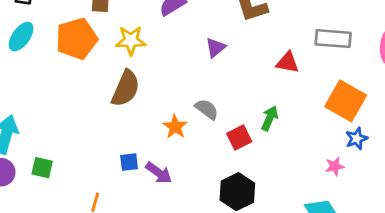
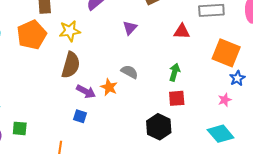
red square: (239, 138) -> (177, 98), moved, turned 30
blue square: (129, 162) -> (80, 116), turned 32
purple arrow: (159, 173) -> (86, 91), moved

